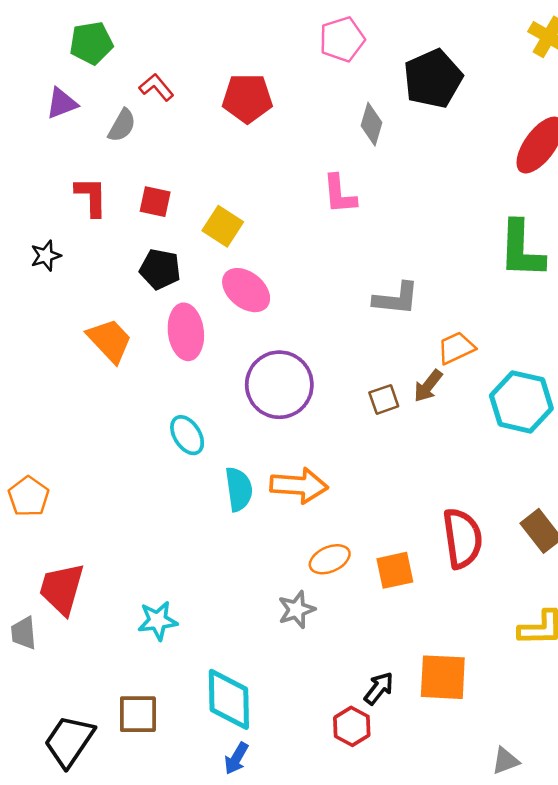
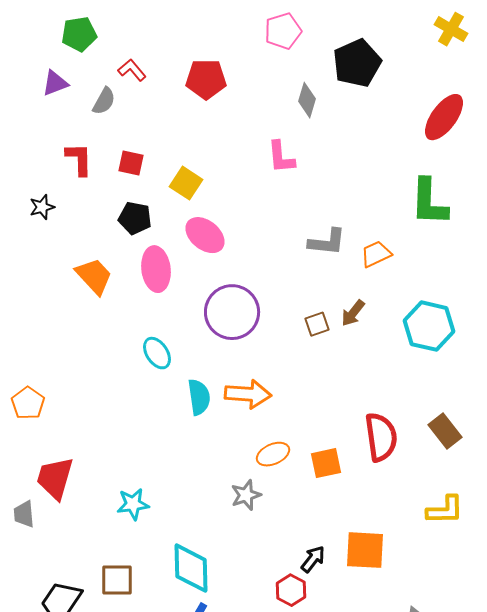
orange trapezoid: (456, 348) -> (376, 254), moved

